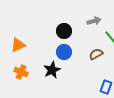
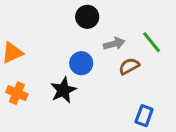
gray arrow: (94, 21) -> (114, 44), moved
black circle: (64, 31) -> (87, 17), moved

